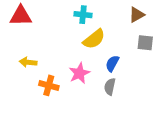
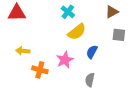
cyan cross: (83, 15) -> (68, 12), turned 32
gray semicircle: (110, 87) -> (90, 80), moved

